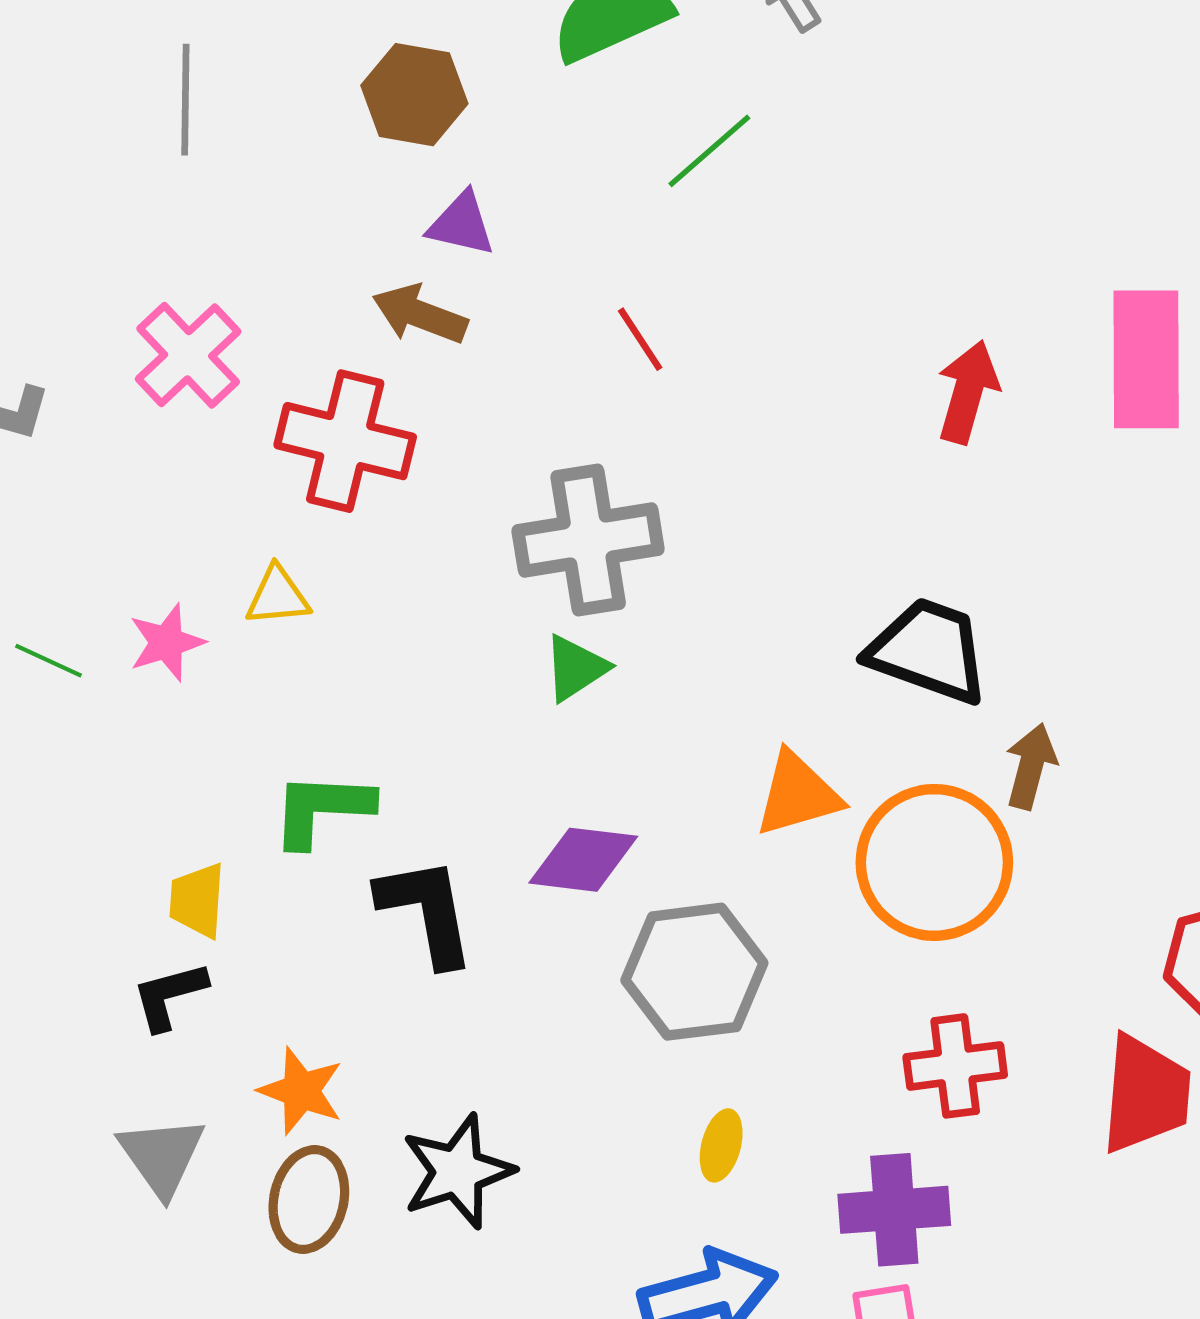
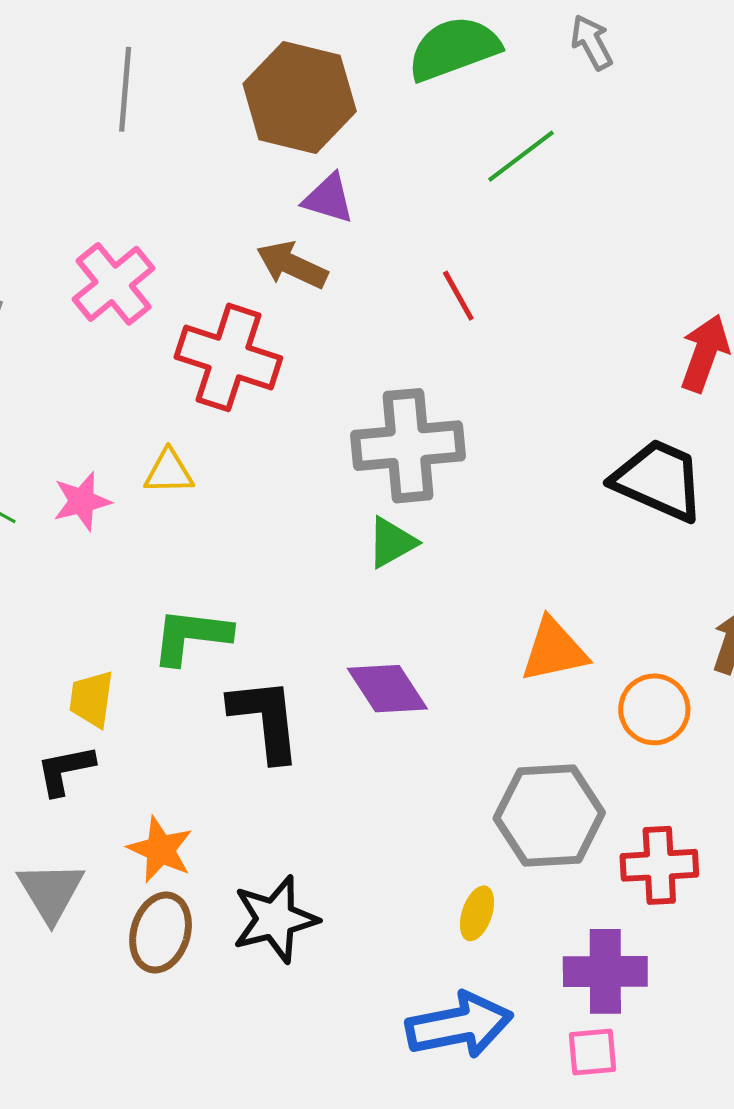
brown hexagon: (414, 95) -> (300, 98), size x1.4
black trapezoid: (929, 651) -> (659, 480), moved
purple diamond: (583, 860) -> (387, 689), turned 46
orange circle: (934, 862) -> (654, 709), size x0.6
gray hexagon: (694, 972) -> (549, 816), moved

